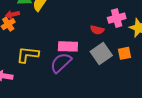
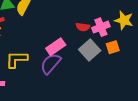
pink cross: (117, 18) -> (101, 27), moved
pink rectangle: (68, 46) -> (56, 47), turned -30

